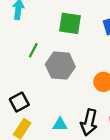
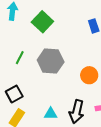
green square: (70, 23) -> (42, 22), moved, turned 35
green line: (33, 50) -> (20, 58), moved

